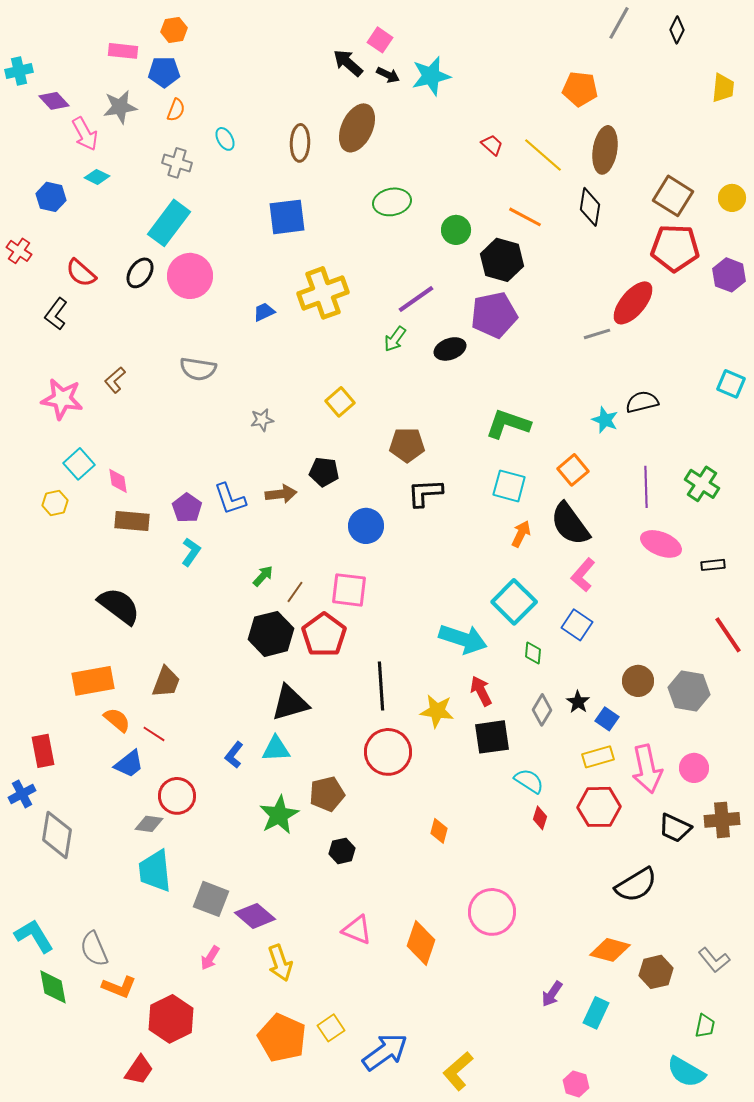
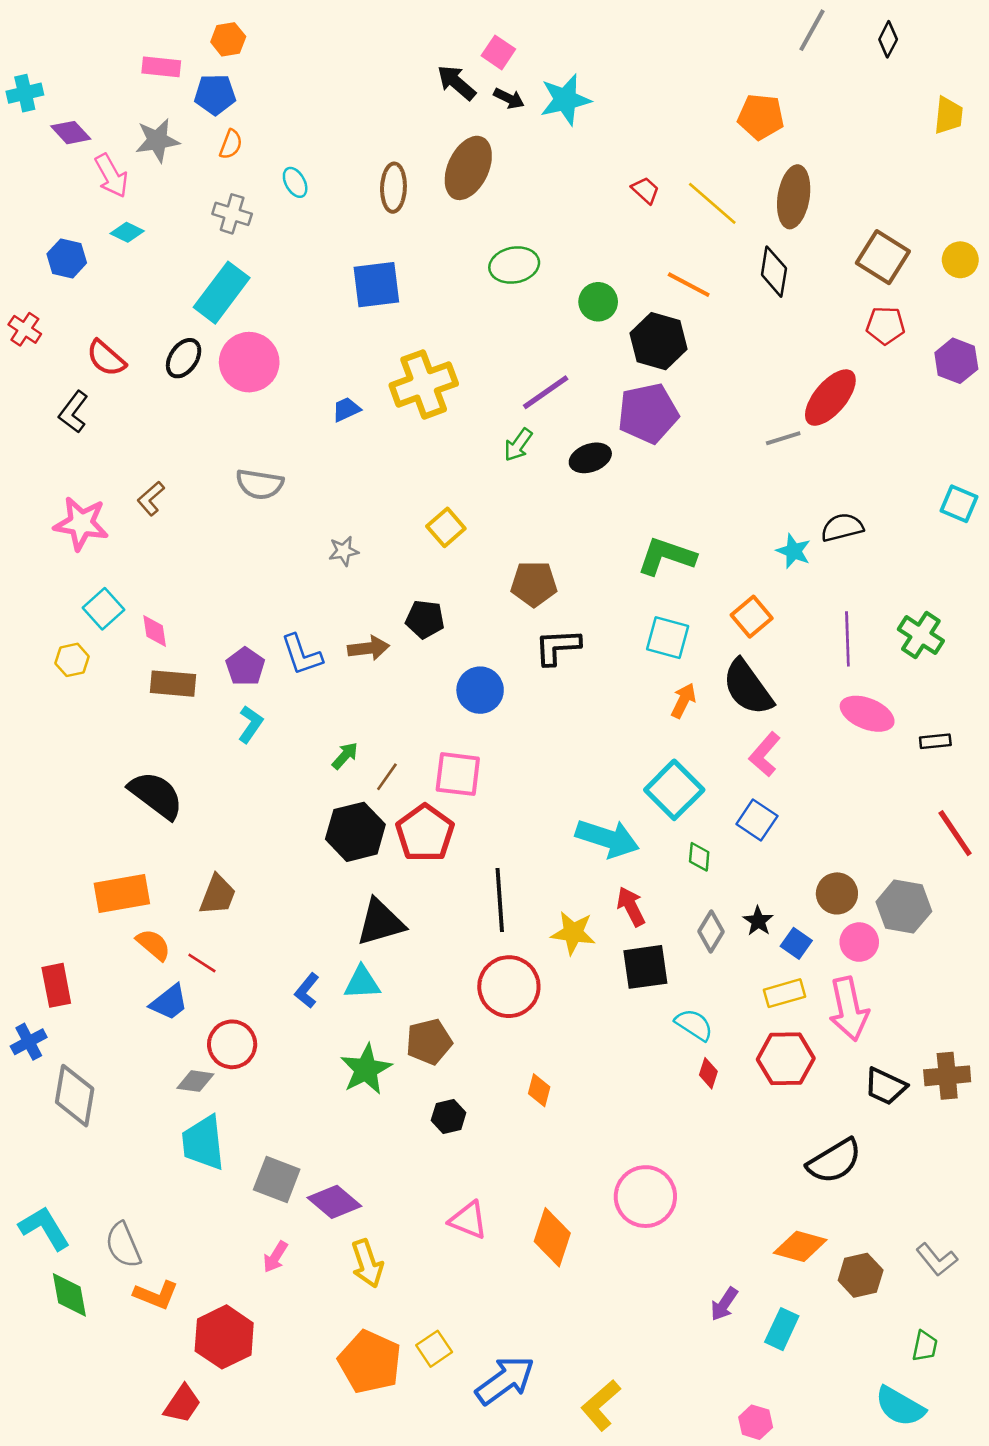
red pentagon: (675, 248) -> (885, 325), size x0.6
pink circle: (694, 768) -> (859, 942), moved
orange diamond: (439, 831) -> (539, 1090), moved

